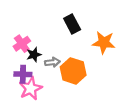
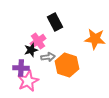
black rectangle: (72, 24) -> (55, 22), moved
pink cross: (22, 44) -> (38, 41), moved

